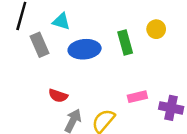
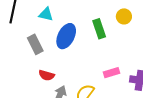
gray rectangle: (40, 45) -> (35, 44), moved
blue ellipse: (85, 49) -> (66, 36), turned -55

